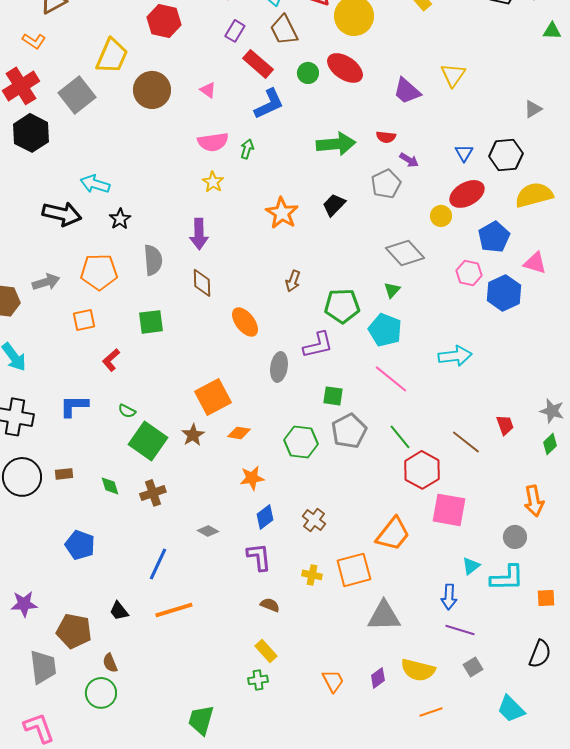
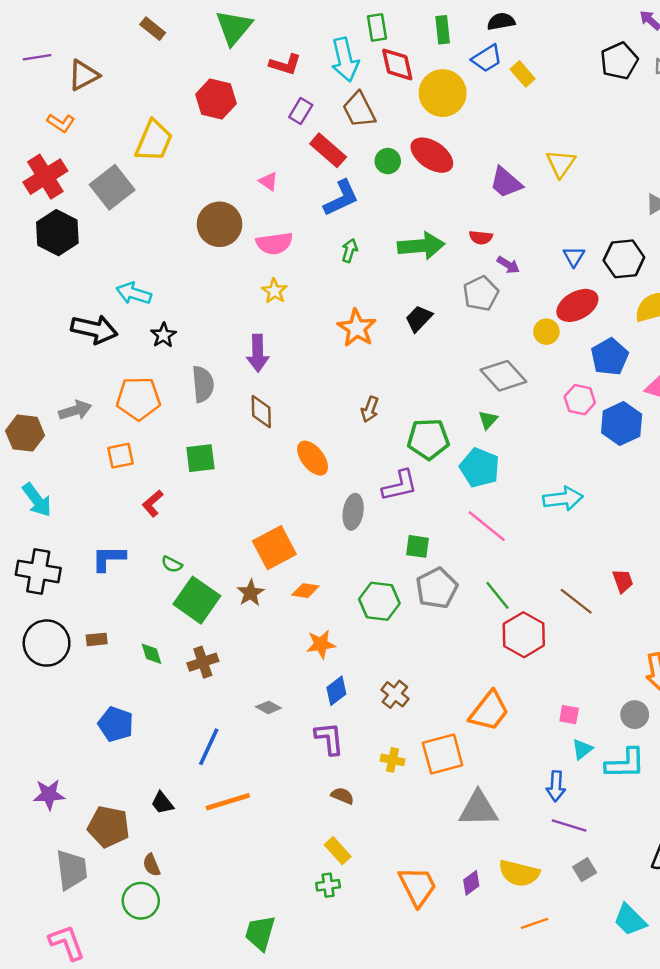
brown circle: (152, 90) -> (220, 224), moved
green arrow: (247, 149) -> (350, 251), moved
pink square: (449, 510) -> (569, 715), moved, size x0.5
orange trapezoid: (333, 681) -> (418, 886), size x1.5

